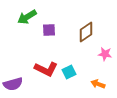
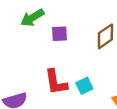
red L-shape: (46, 69) -> (56, 82), turned 55

